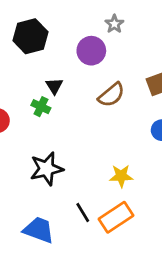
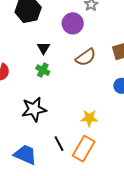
green cross: (41, 107) -> (43, 70), moved
orange rectangle: (116, 217) -> (84, 149), turned -30

